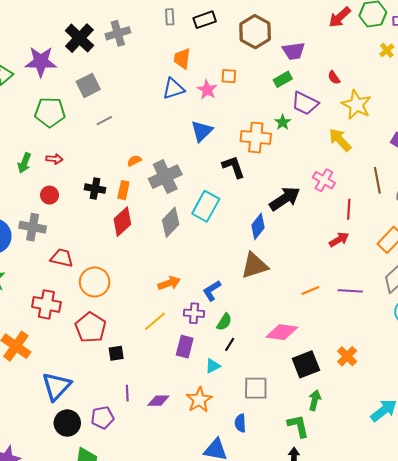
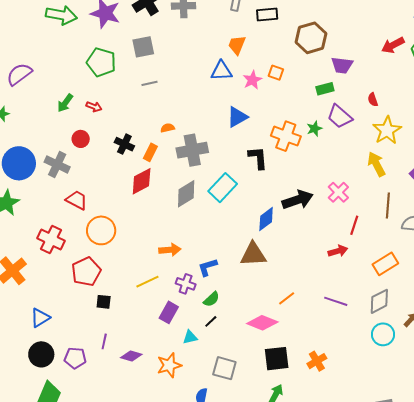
yellow arrow: (340, 140) -> (376, 164), moved
orange line: (310, 291) -> (287, 298), moved, turned -30
blue triangle: (56, 386) -> (40, 318), size x0.7

